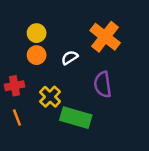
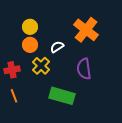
yellow cross: (50, 97) -> (41, 66), moved

